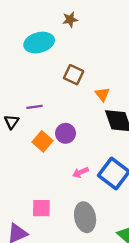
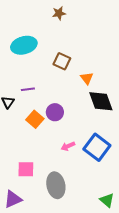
cyan ellipse: (39, 43) -> (24, 45), moved
pink square: (41, 208) -> (26, 169), moved
gray ellipse: (85, 217) -> (56, 185), moved

